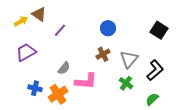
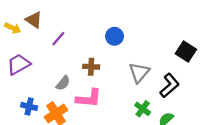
yellow arrow: (21, 21) -> (13, 28), turned 56
black square: (159, 30) -> (186, 51), moved
brown cross: (103, 54) -> (91, 67), moved, turned 32
green cross: (126, 83) -> (143, 109), moved

